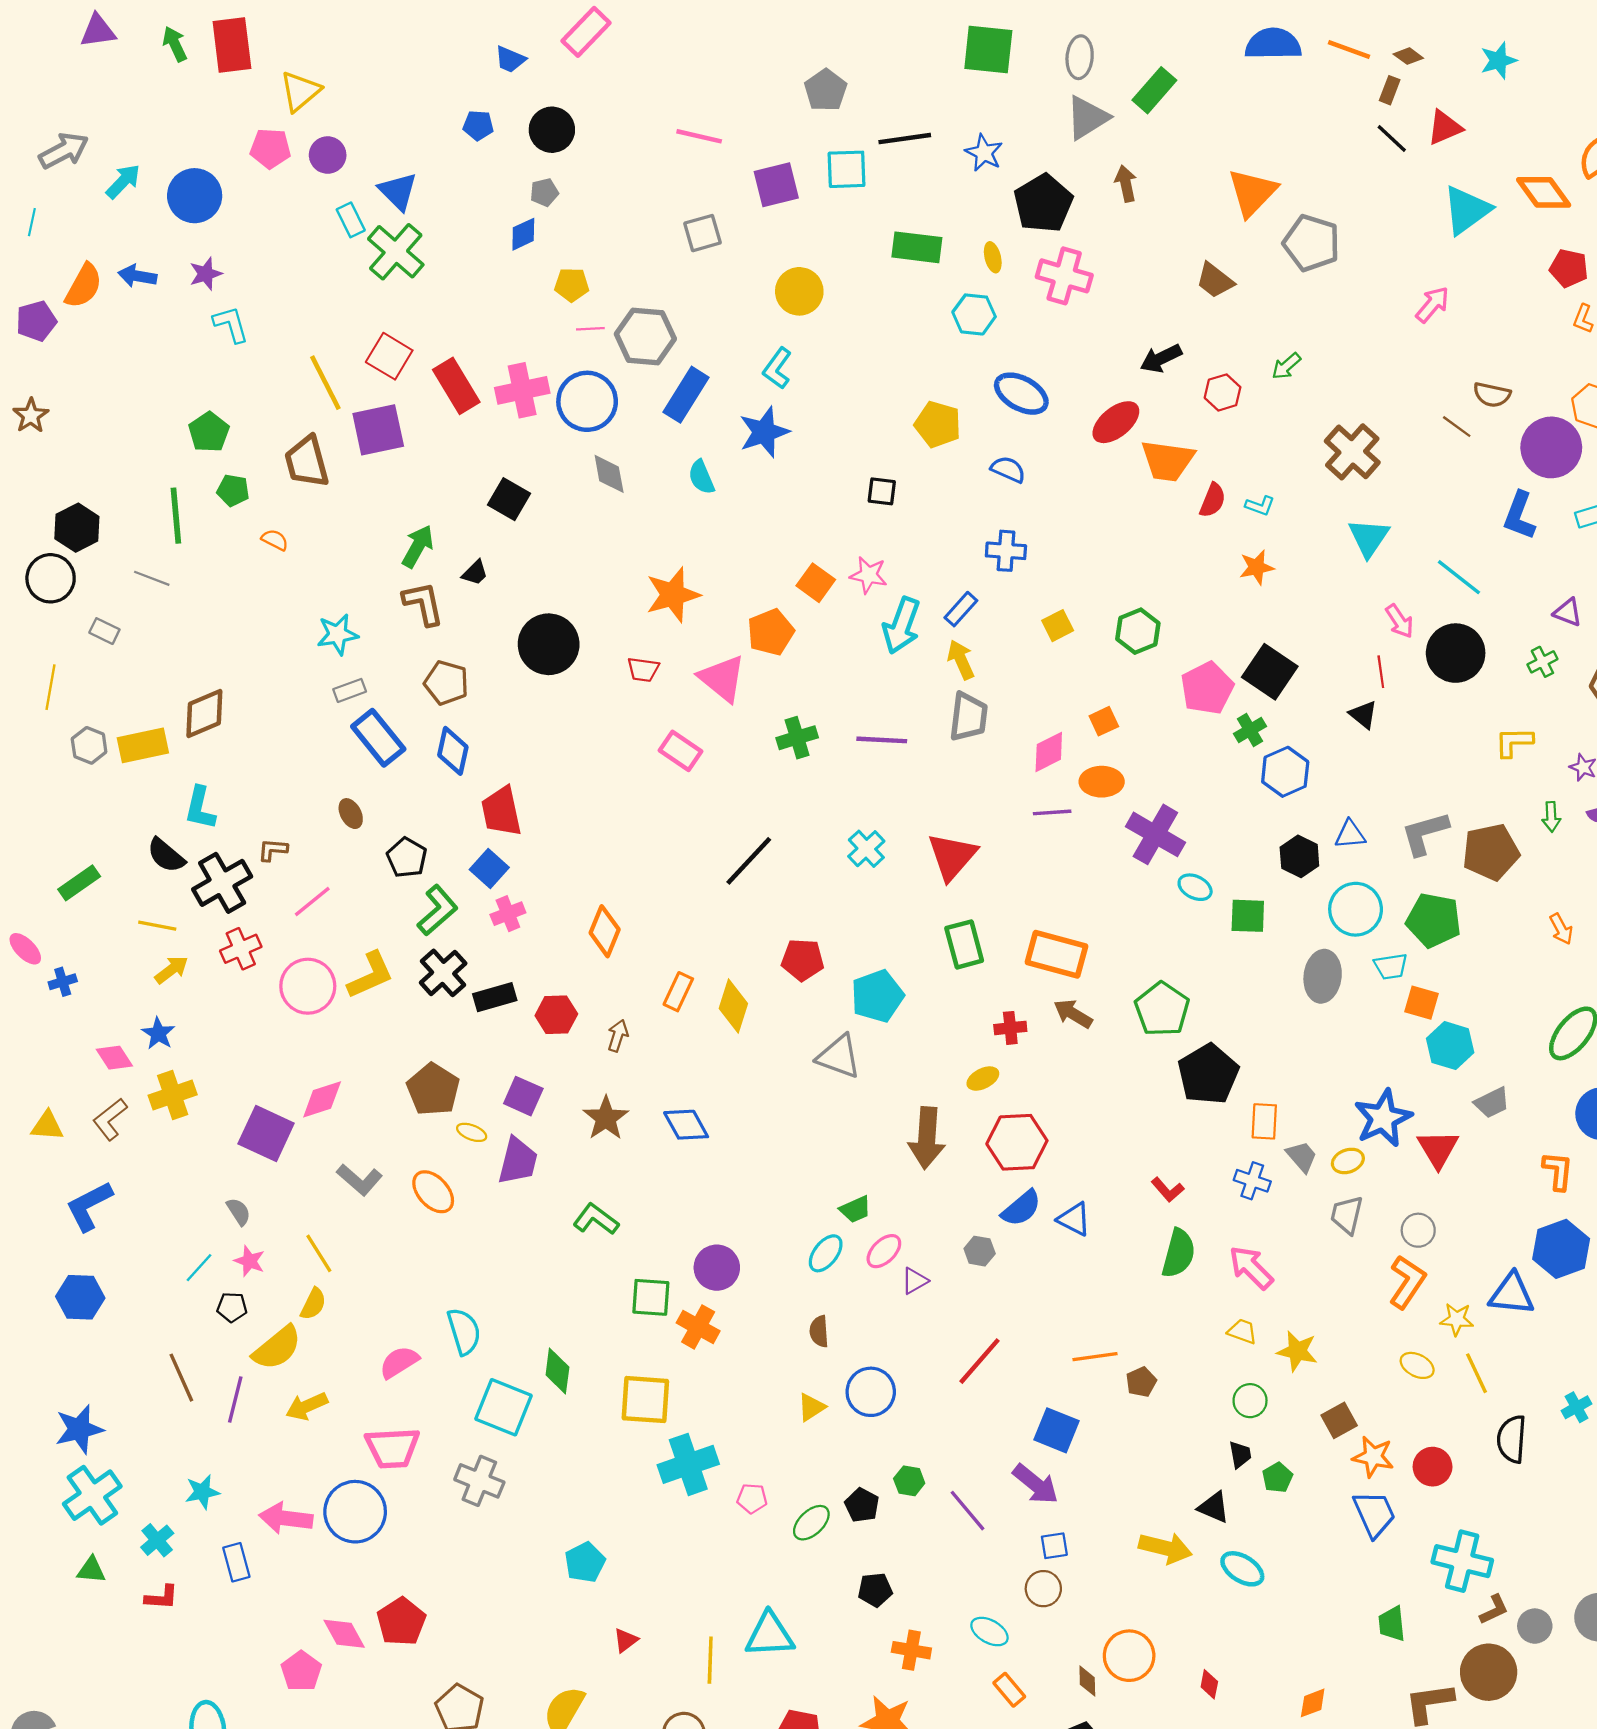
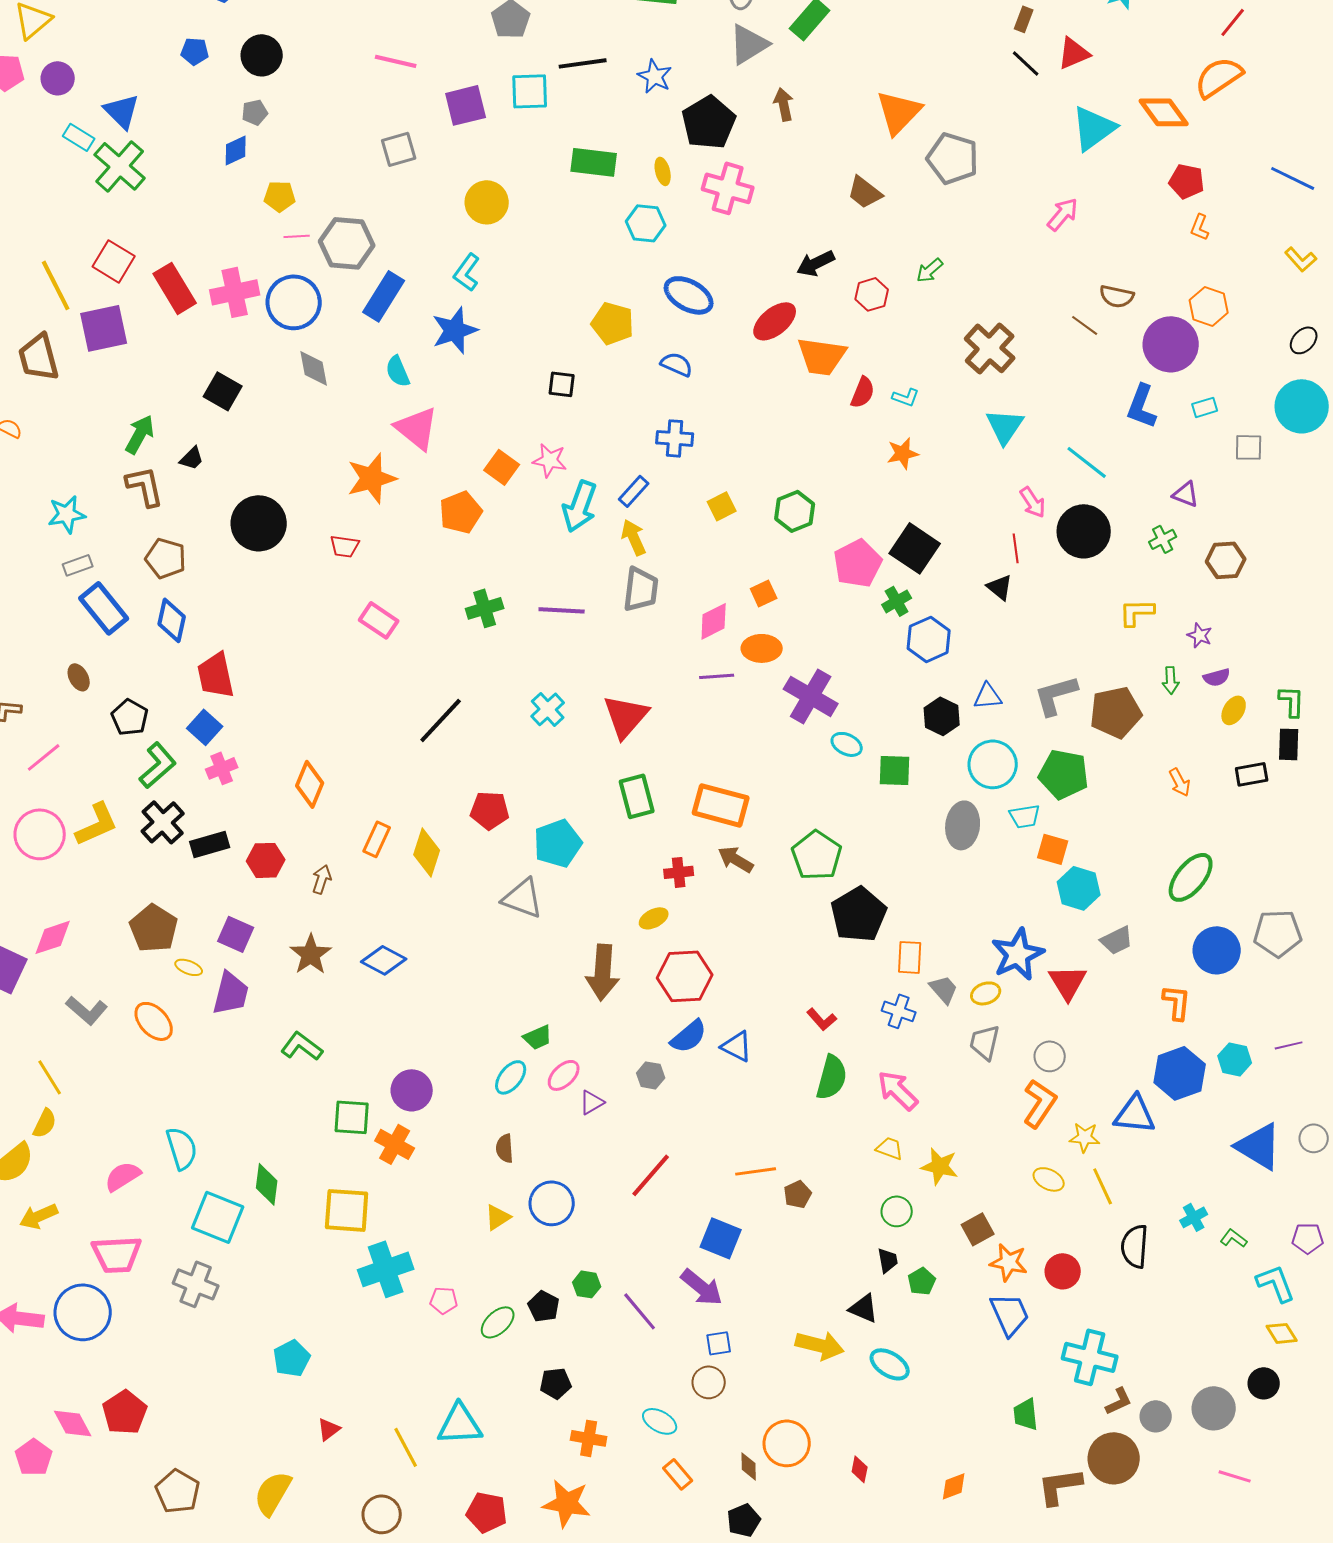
cyan rectangle: (351, 220) -> (79, 137), turned -32
pink triangle: (722, 678) -> (417, 428), moved
blue diamond: (686, 1125) -> (384, 960), turned -33
yellow line: (710, 1660) -> (406, 1447), turned -30

